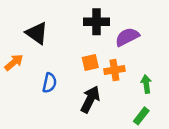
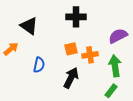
purple semicircle: (127, 37) -> (118, 36), moved
green arrow: (146, 84) -> (115, 66), size x1.5

